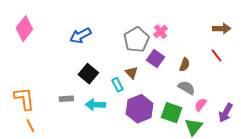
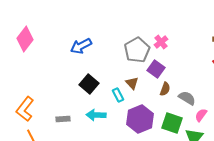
brown semicircle: (185, 65) -> (165, 89), moved
orange L-shape: (24, 99) -> (25, 109), turned -135
gray rectangle: (66, 99) -> (63, 119), moved

